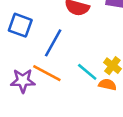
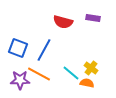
blue square: (20, 25) -> (18, 48), moved

